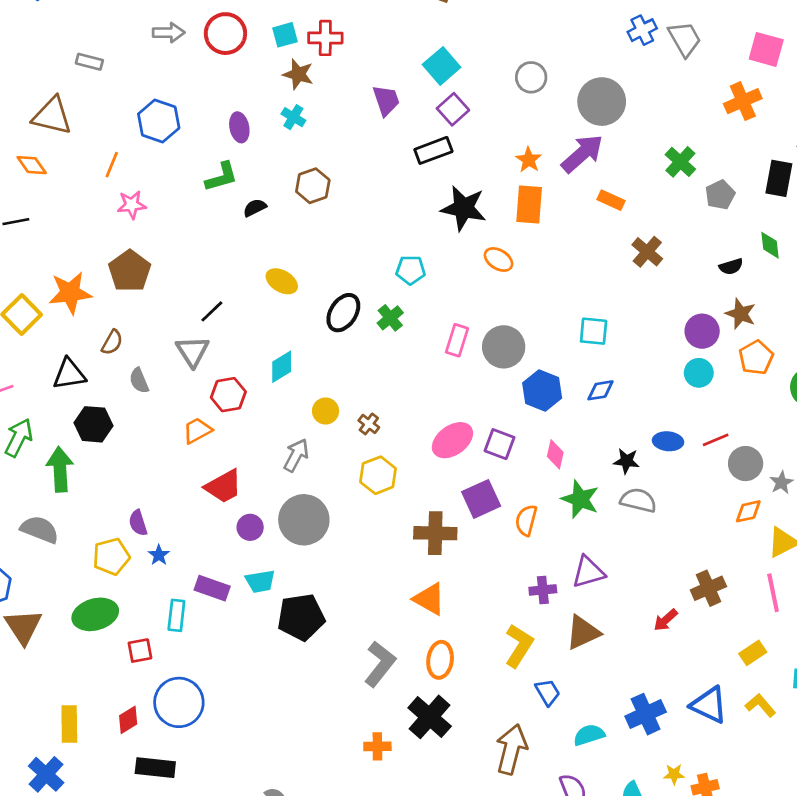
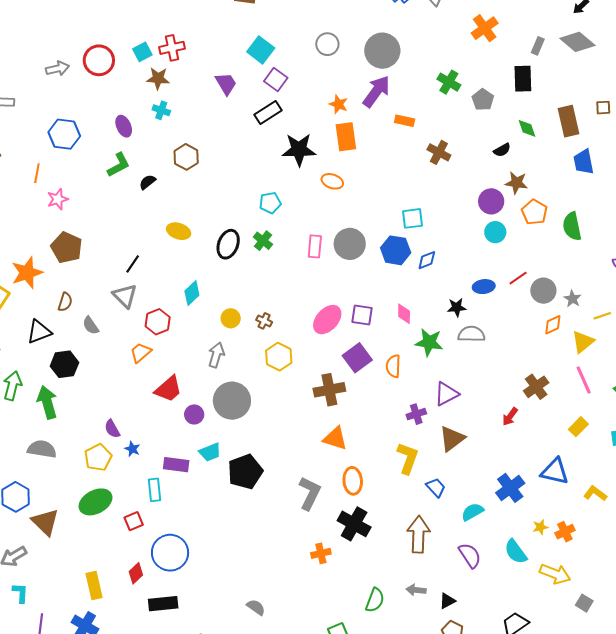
blue hexagon: (542, 391) -> (396, 250), moved
yellow L-shape: (760, 705) -> (595, 493), moved

